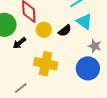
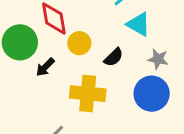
black semicircle: (65, 31) -> (114, 57), moved

